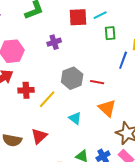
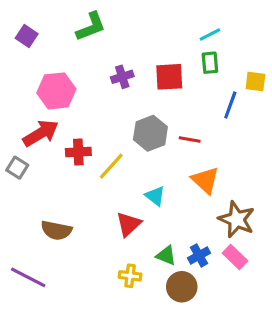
cyan line: (100, 15) -> (210, 34), moved
red square: (78, 17) -> (169, 77), moved
red triangle: (39, 136) -> (128, 224), moved

